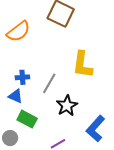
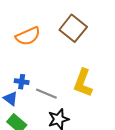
gray line: (49, 83) -> (46, 94), turned 70

